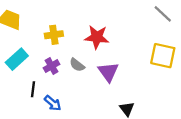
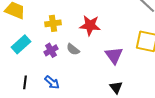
purple triangle: (108, 72) -> (114, 55), moved
black line: (33, 89) -> (25, 82), moved

